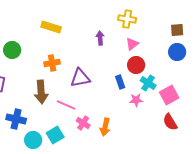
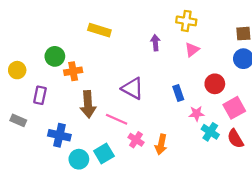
orange cross: (52, 63) -> (73, 71), moved
red circle: (136, 65) -> (215, 84), moved
purple triangle: (80, 78) -> (133, 88), turned 40
cyan cross: (148, 83) -> (210, 132), moved

